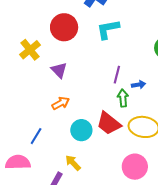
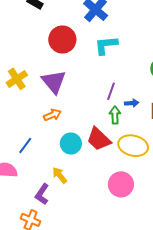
yellow cross: (30, 50) -> (17, 79), moved
purple triangle: (59, 70) -> (54, 82), size x1.5

